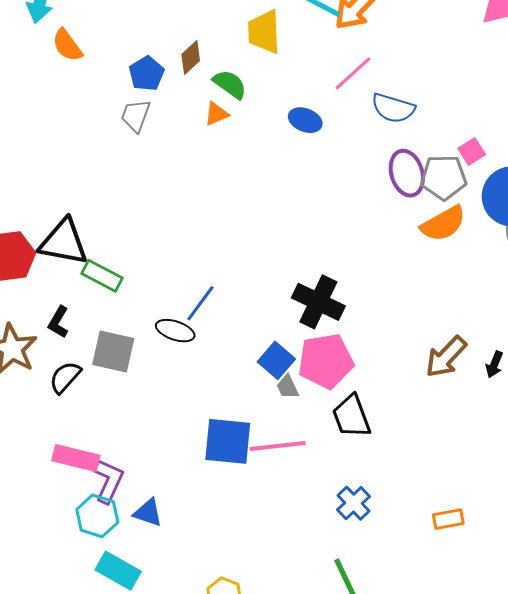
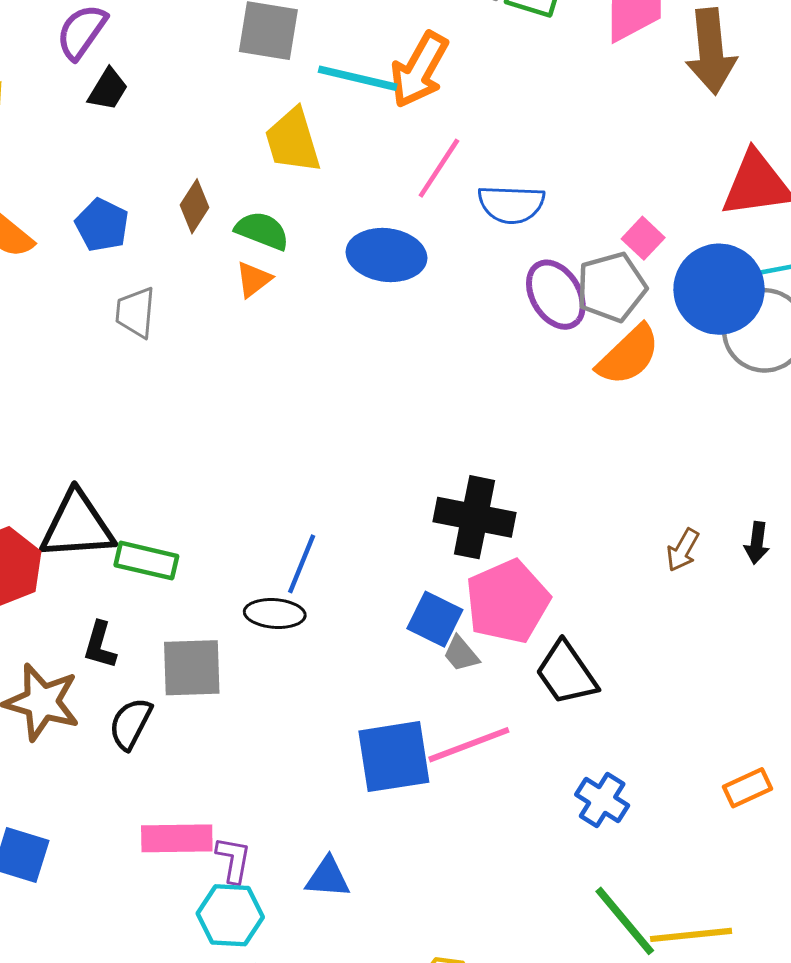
blue pentagon: (147, 74) -> (102, 225), moved
blue ellipse: (305, 120) -> (386, 255), size x1.5
brown arrow: (446, 357) -> (683, 550), size x0.6
purple L-shape: (108, 481) -> (233, 860), size x0.7
blue triangle: (148, 513) -> (328, 877), moved

